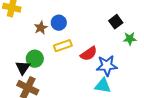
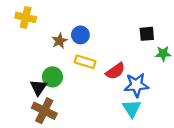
black square: (116, 22) -> (147, 34), turned 32
yellow rectangle: (63, 46) -> (85, 62), turned 36
cyan triangle: (103, 86) -> (132, 108), turned 48

